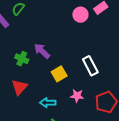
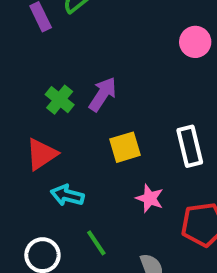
purple arrow: (42, 51) -> (103, 94), turned 66
cyan arrow: (48, 103) -> (67, 195), moved

